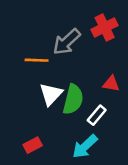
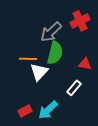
orange line: (37, 60) -> (28, 59), moved
green semicircle: (73, 99) -> (55, 53), moved
cyan arrow: (85, 146) -> (48, 110), moved

